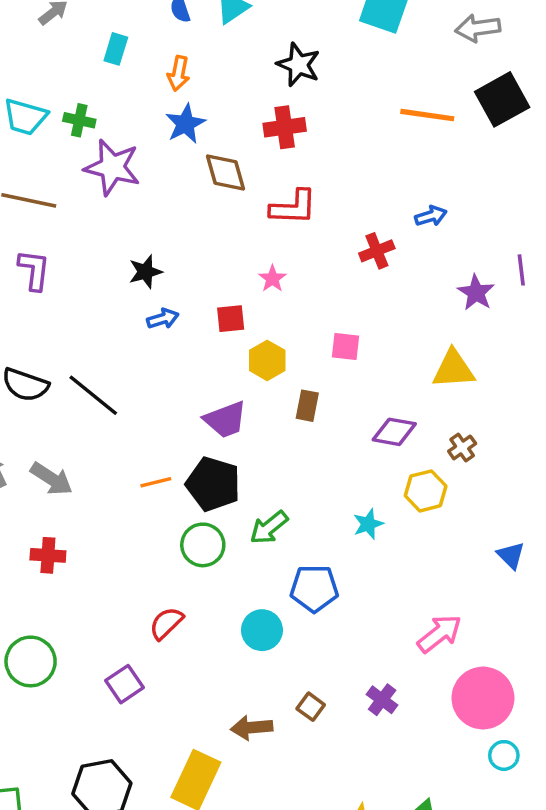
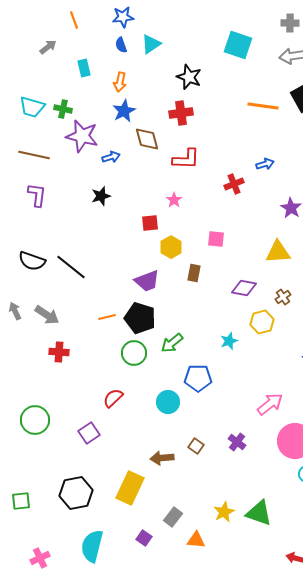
cyan rectangle: (116, 49) -> (84, 68), turned -30
blue arrow: (163, 319) -> (111, 157), moved
red cross: (48, 555) -> (59, 352), moved

